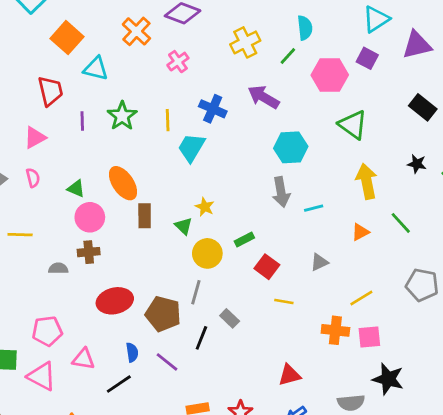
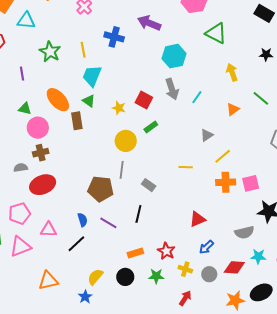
purple line: (82, 121) -> (22, 74), moved
cyan trapezoid: (191, 147) -> (92, 76), moved
yellow arrow: (367, 181) -> (232, 72), size x0.7
cyan line: (314, 208) -> (197, 97), turned -32
green triangle: (184, 226) -> (89, 101), moved
red square: (267, 267) -> (144, 100), moved
yellow line: (361, 298) -> (223, 156), moved
red ellipse: (115, 301) -> (43, 185), moved
black line: (201, 338) -> (138, 214), moved
pink triangle: (42, 376) -> (20, 247), turned -40

